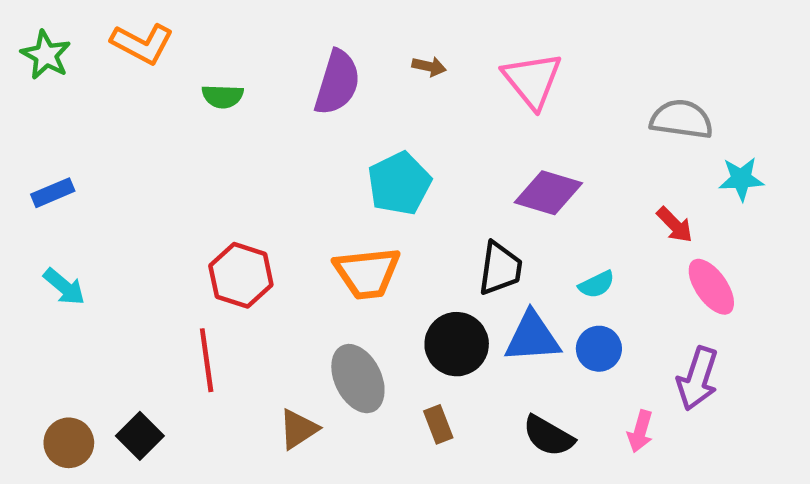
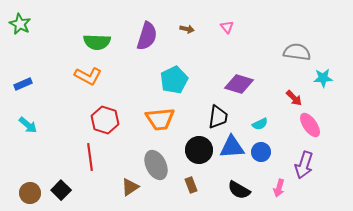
orange L-shape: (142, 44) -> (88, 76), moved
pink triangle: (532, 80) -> (227, 27), moved, size x0.5
green semicircle: (223, 96) -> (97, 42), size x1.5

